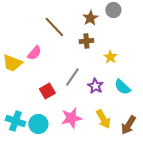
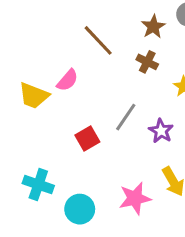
brown cross: (86, 41) -> (147, 62), turned 32
pink star: (71, 118) -> (135, 198), moved
cyan circle: (38, 124) -> (80, 209), moved

